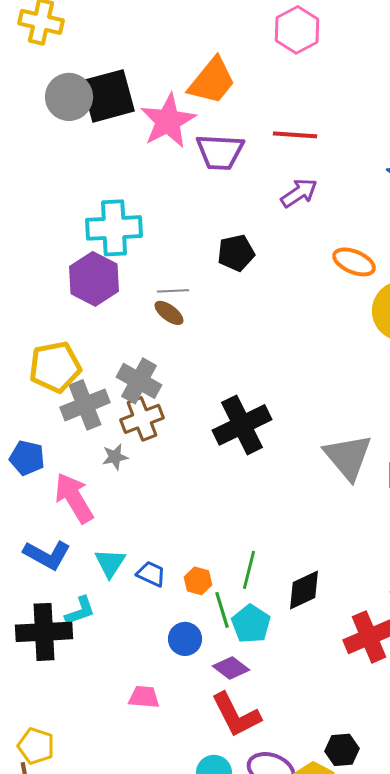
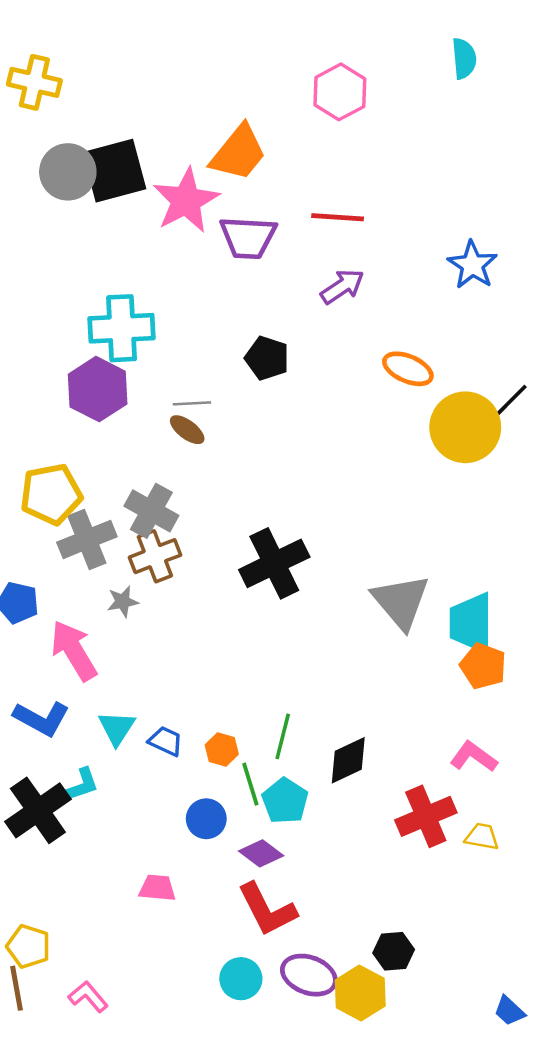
black pentagon: (236, 253) -> (267, 358), turned 30
black cross: (44, 632) -> (38, 810), turned -32

